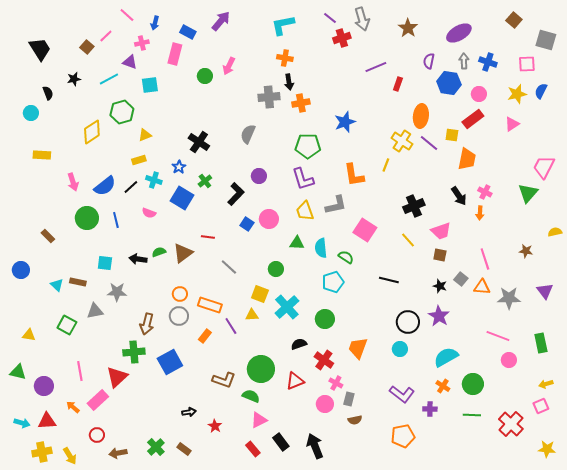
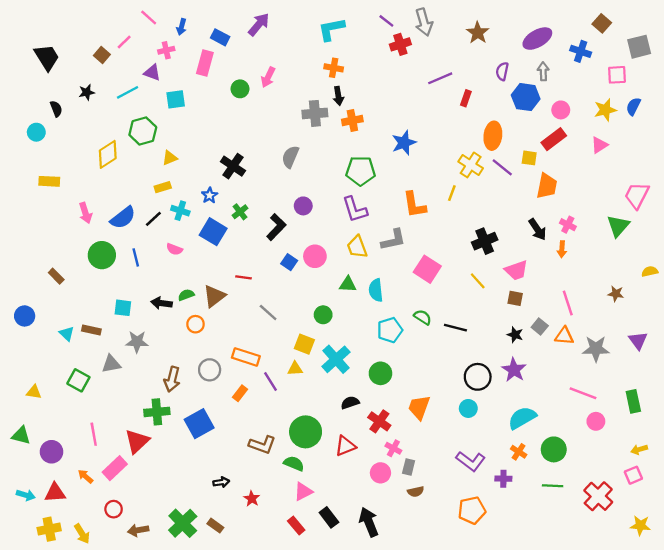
gray square: (546, 40) -> (639, 47), turned -30
blue cross: (488, 62) -> (581, 51), moved
green semicircle: (346, 257) -> (423, 317), moved
orange circle: (180, 294) -> (196, 324), moved
green cross: (156, 447) -> (183, 523), size x1.4

